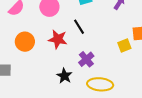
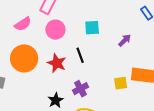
orange circle: (25, 42) -> (24, 58), size x1.4

